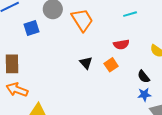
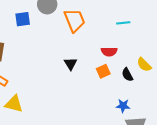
orange square: (111, 65) -> (103, 71), moved
black semicircle: (144, 77) -> (127, 75), moved

